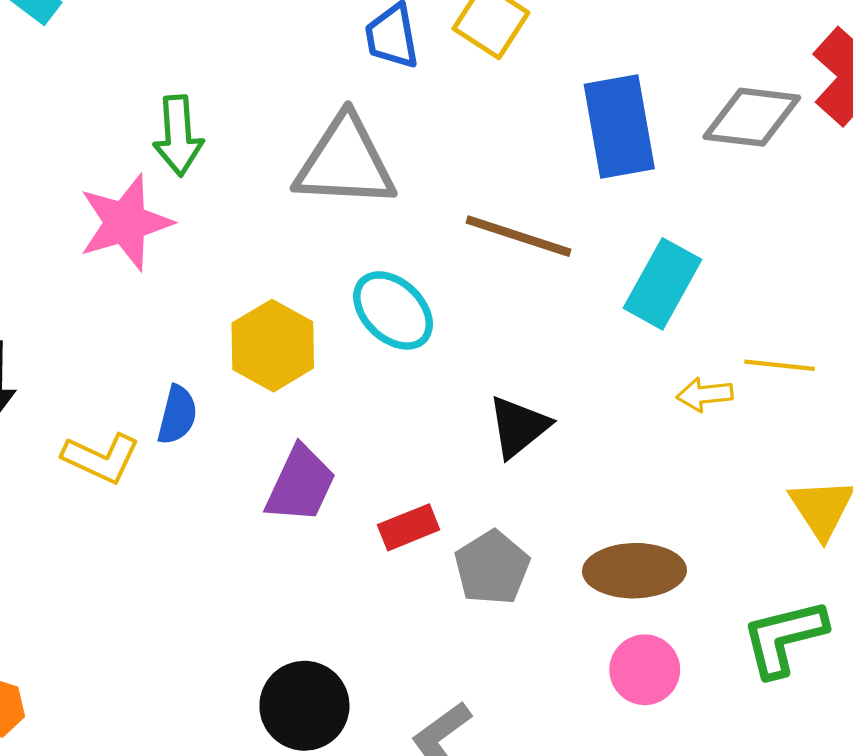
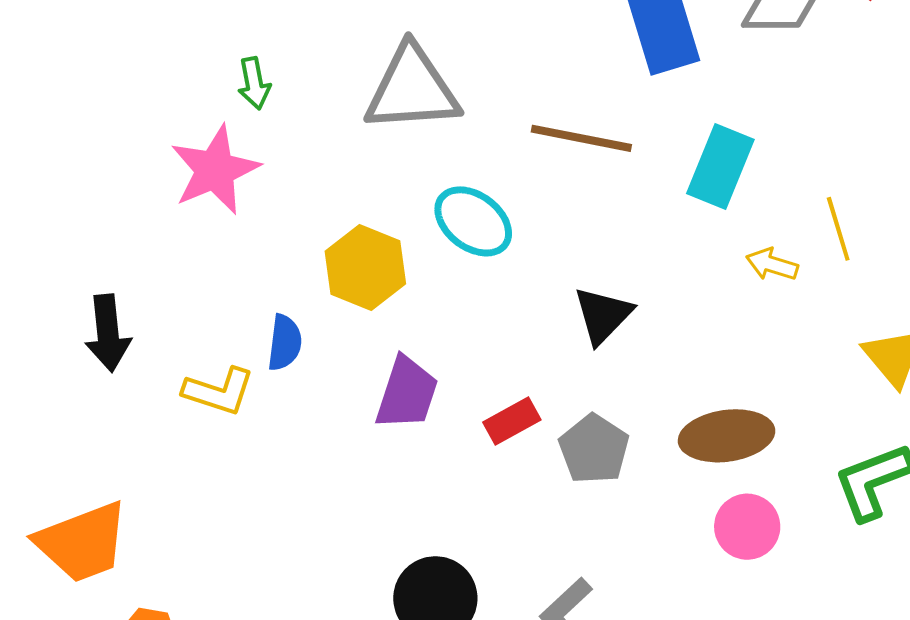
green arrow: (178, 136) -> (254, 83), size x0.7
yellow line: (780, 365) -> (838, 229), turned 74
yellow arrow: (705, 394) -> (772, 264), turned 30

